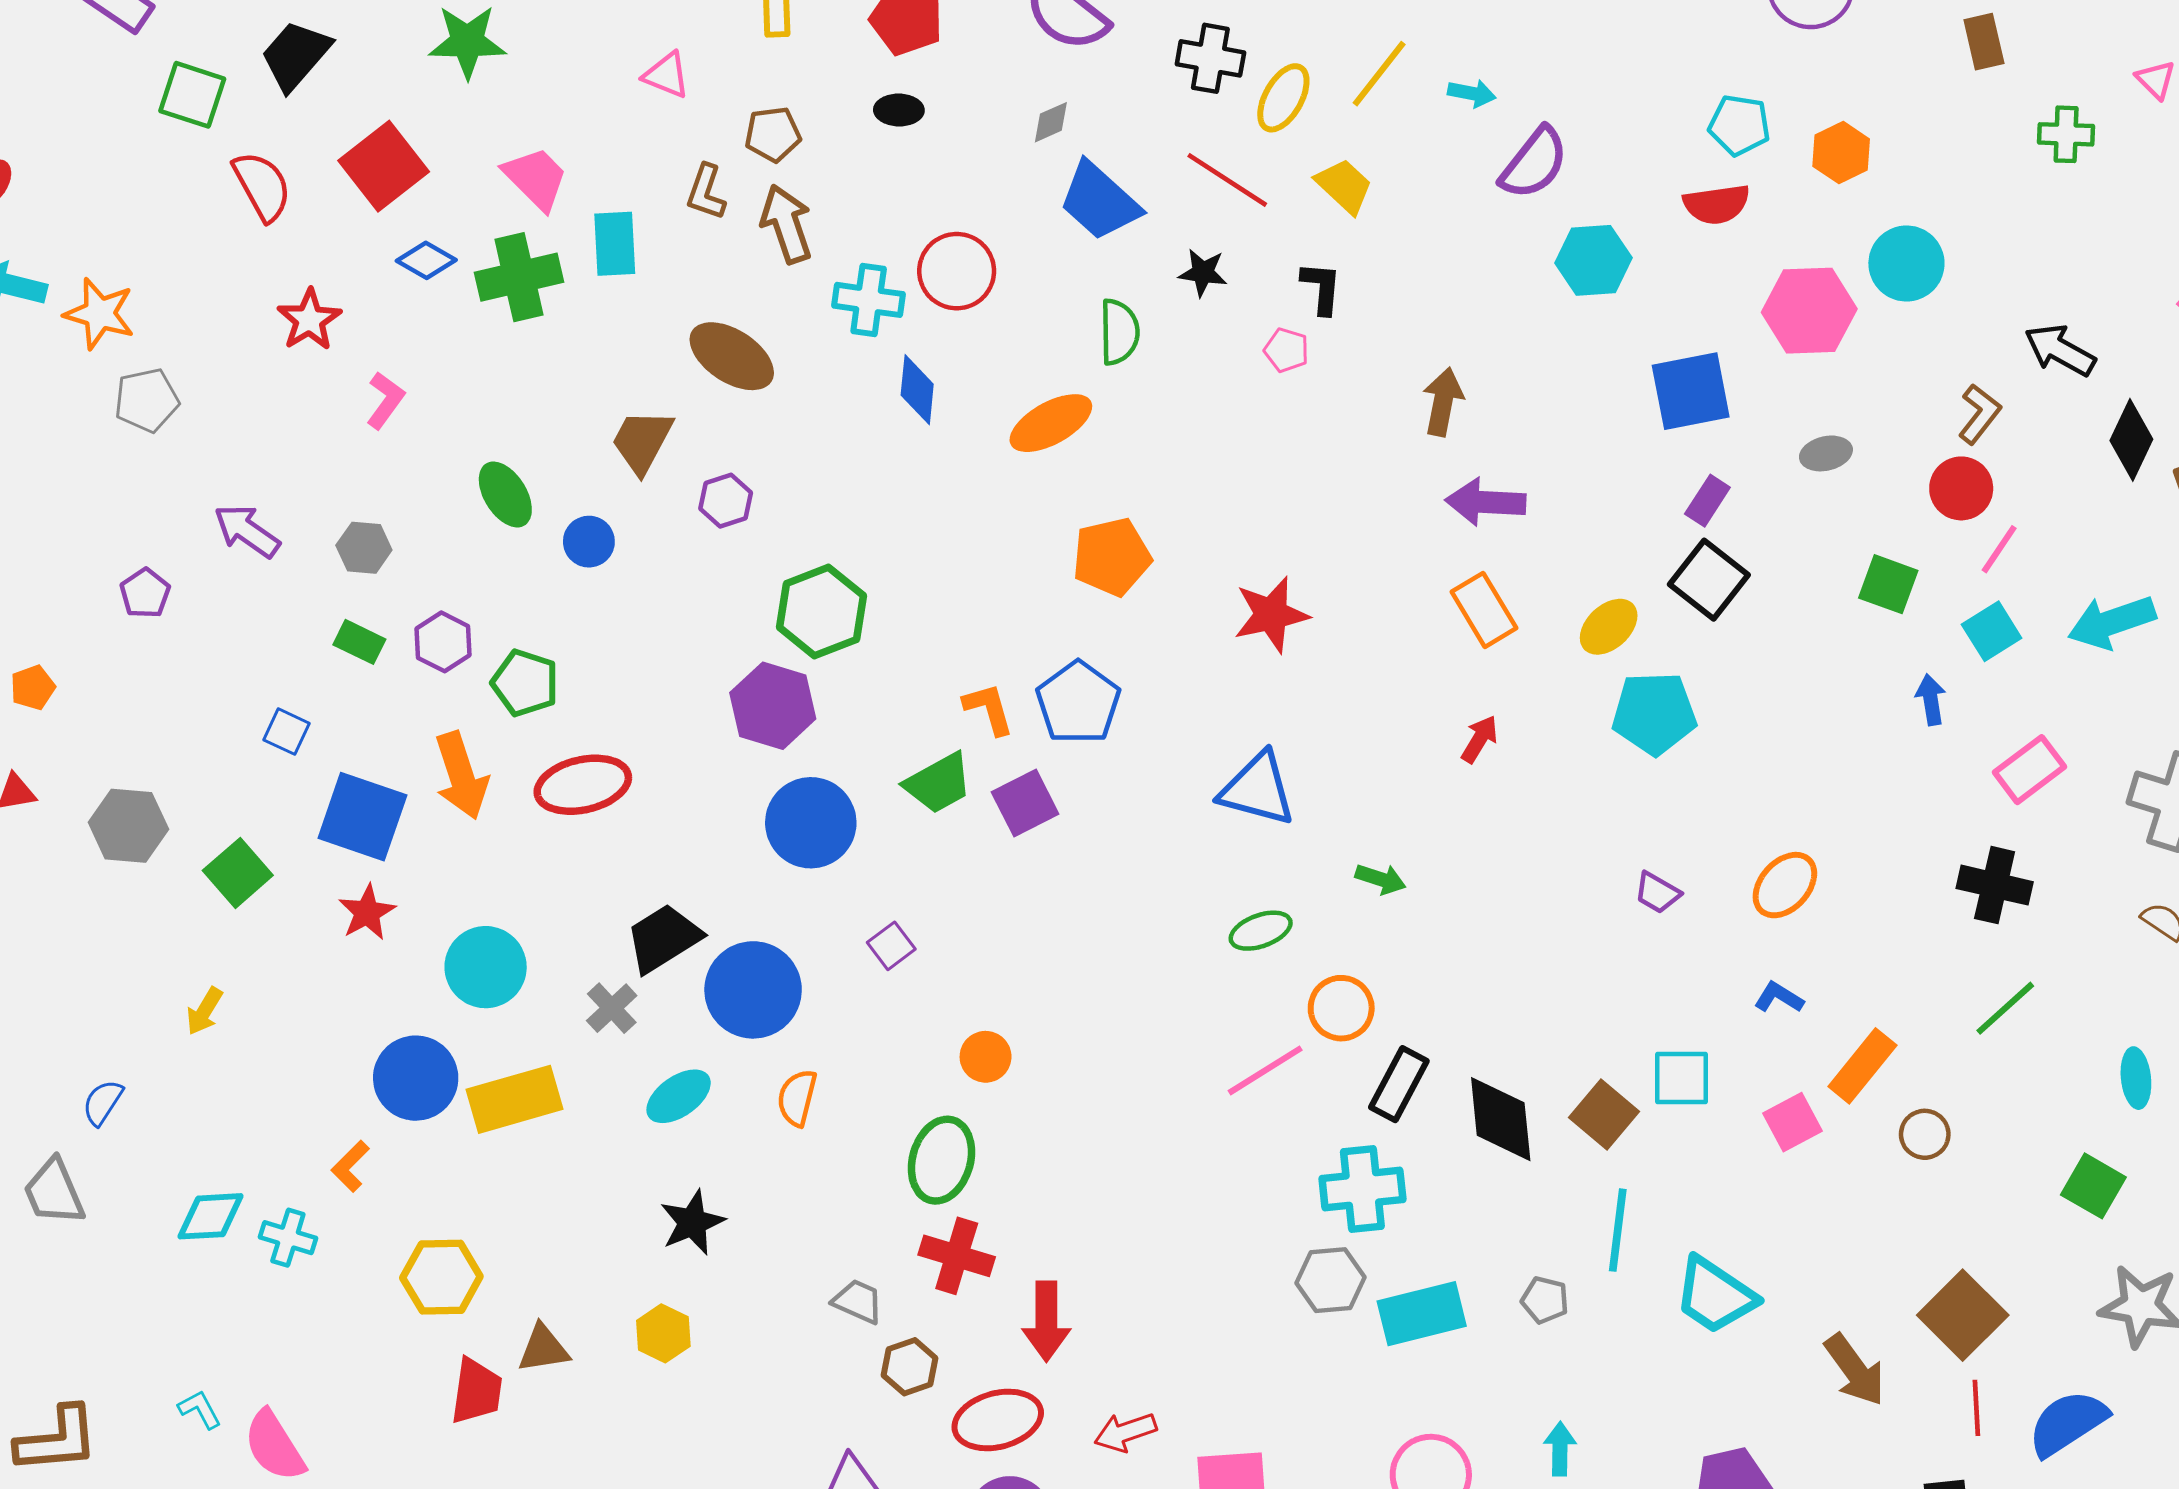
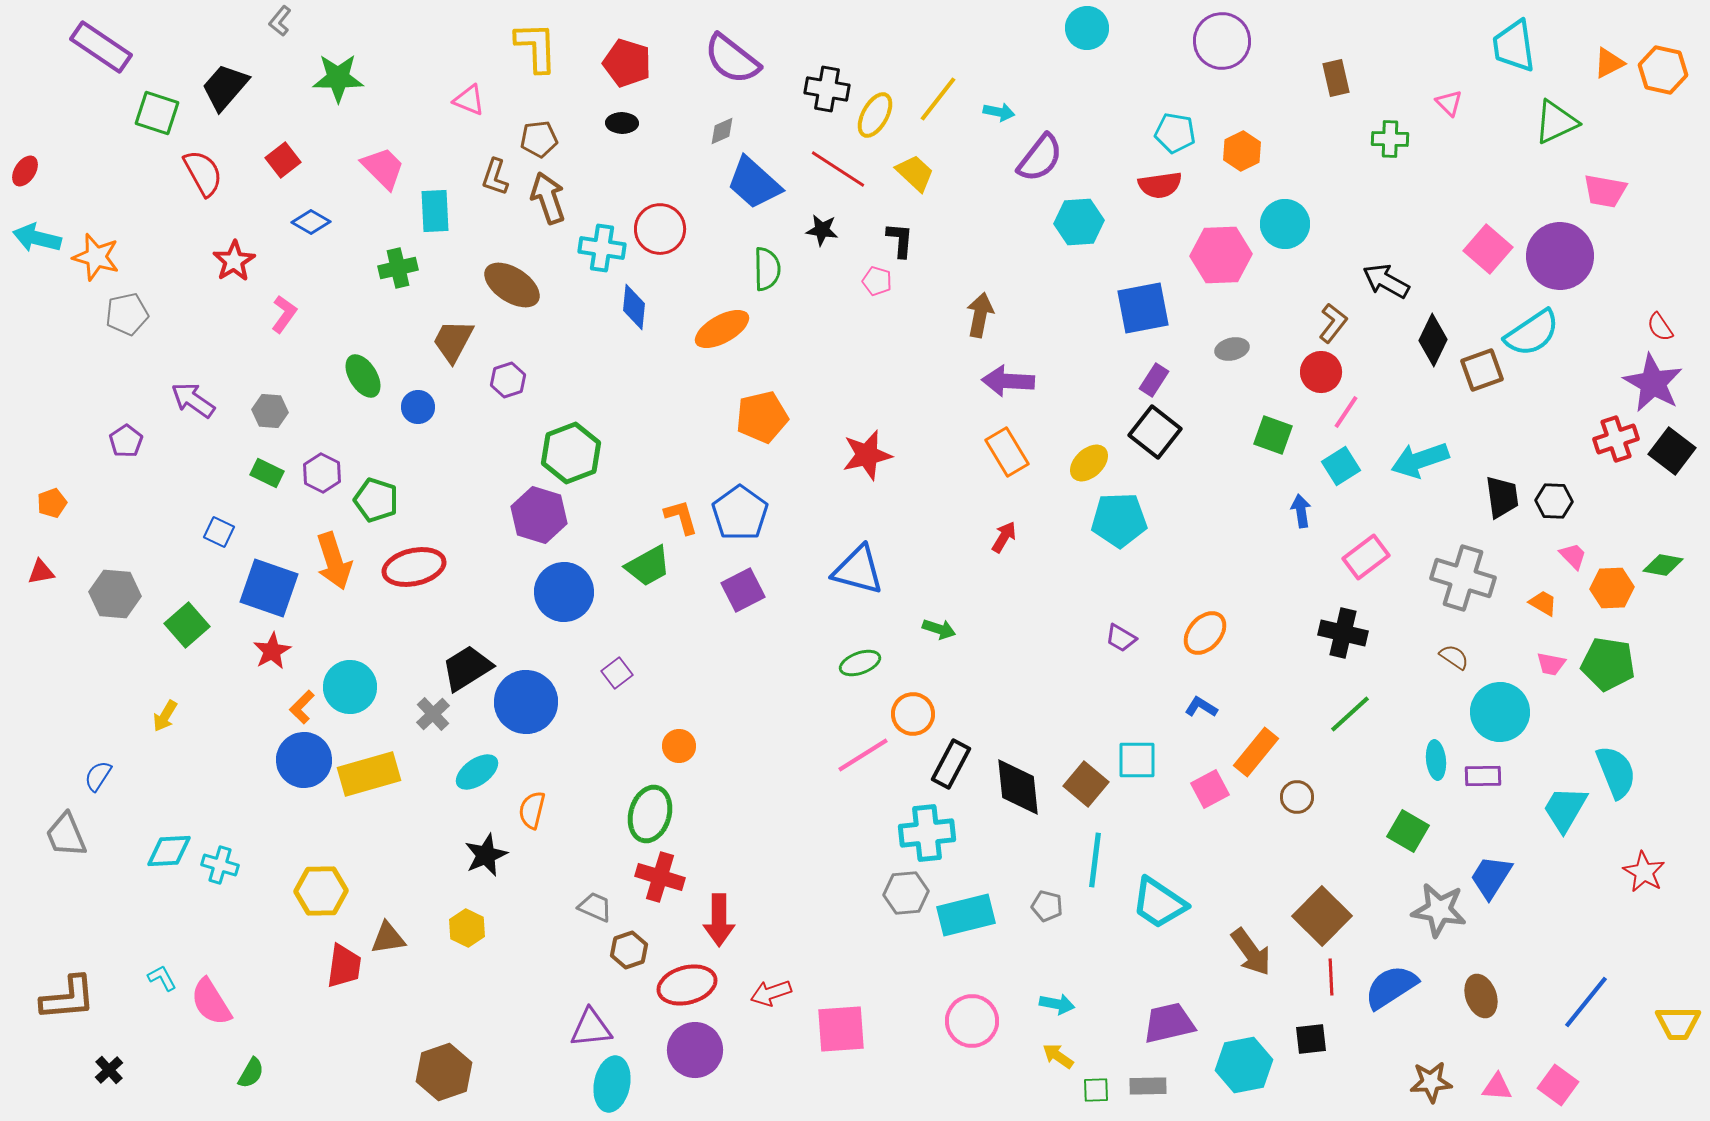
red square: (384, 166) -> (283, 160), size x0.6
green cross: (519, 277) -> (398, 268), moved, size x0.7
purple square: (1025, 803) -> (743, 590), moved
orange semicircle: (797, 1098) -> (532, 810), moved
orange L-shape: (350, 1166) -> (302, 707), moved
cyan arrow: (1560, 1449) -> (1057, 1004), turned 100

